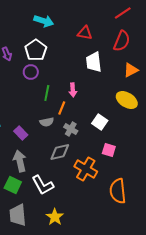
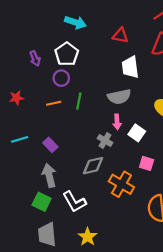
pink arrow: (73, 90) -> (117, 122), moved
orange line: (62, 108) -> (54, 103), moved, turned 56
gray semicircle: (47, 122) -> (119, 97), moved, size x1.5

